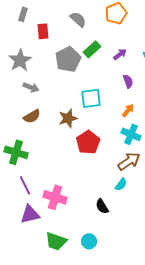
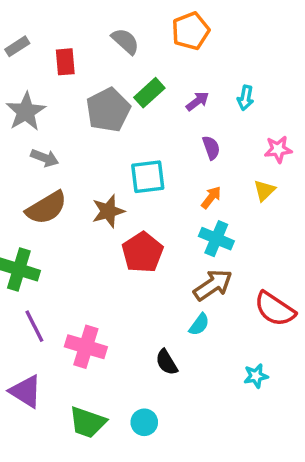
gray rectangle: (23, 14) -> (17, 46), moved, turned 40
brown semicircle: (32, 116) -> (46, 208), size x1.4
purple triangle: (30, 214) -> (26, 391), moved, turned 45

